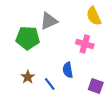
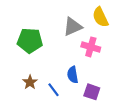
gray triangle: (49, 21) -> (73, 27), moved
purple square: (96, 86) -> (92, 92), moved

